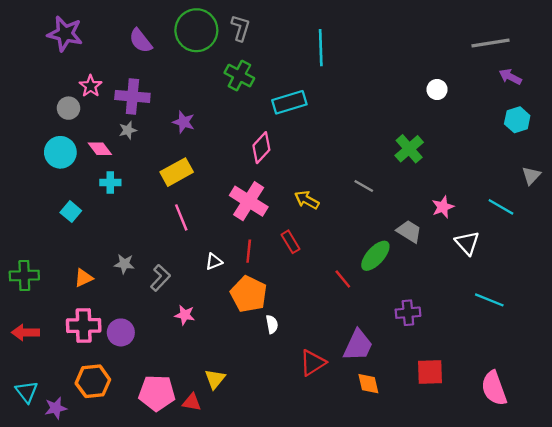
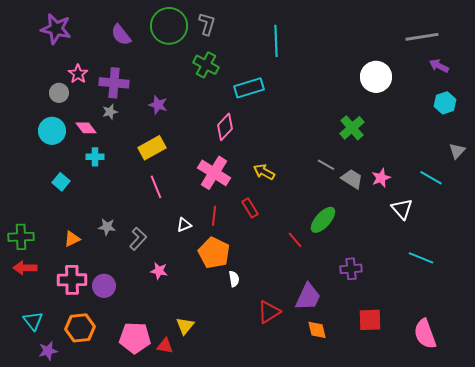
white circle: (437, 90) -> (376, 77), size x1.8
gray line: (364, 186) -> (326, 165), moved
gray trapezoid: (409, 231) -> (352, 179), moved
red arrow: (25, 332) -> (25, 268), moved
cyan triangle: (27, 392) -> (33, 321), moved

